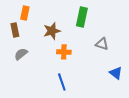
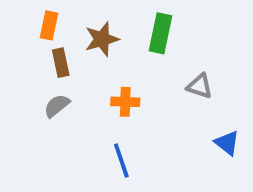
brown rectangle: (15, 30) -> (61, 63), moved
brown star: (52, 31) -> (102, 39), moved
gray semicircle: (21, 54) -> (57, 106), moved

